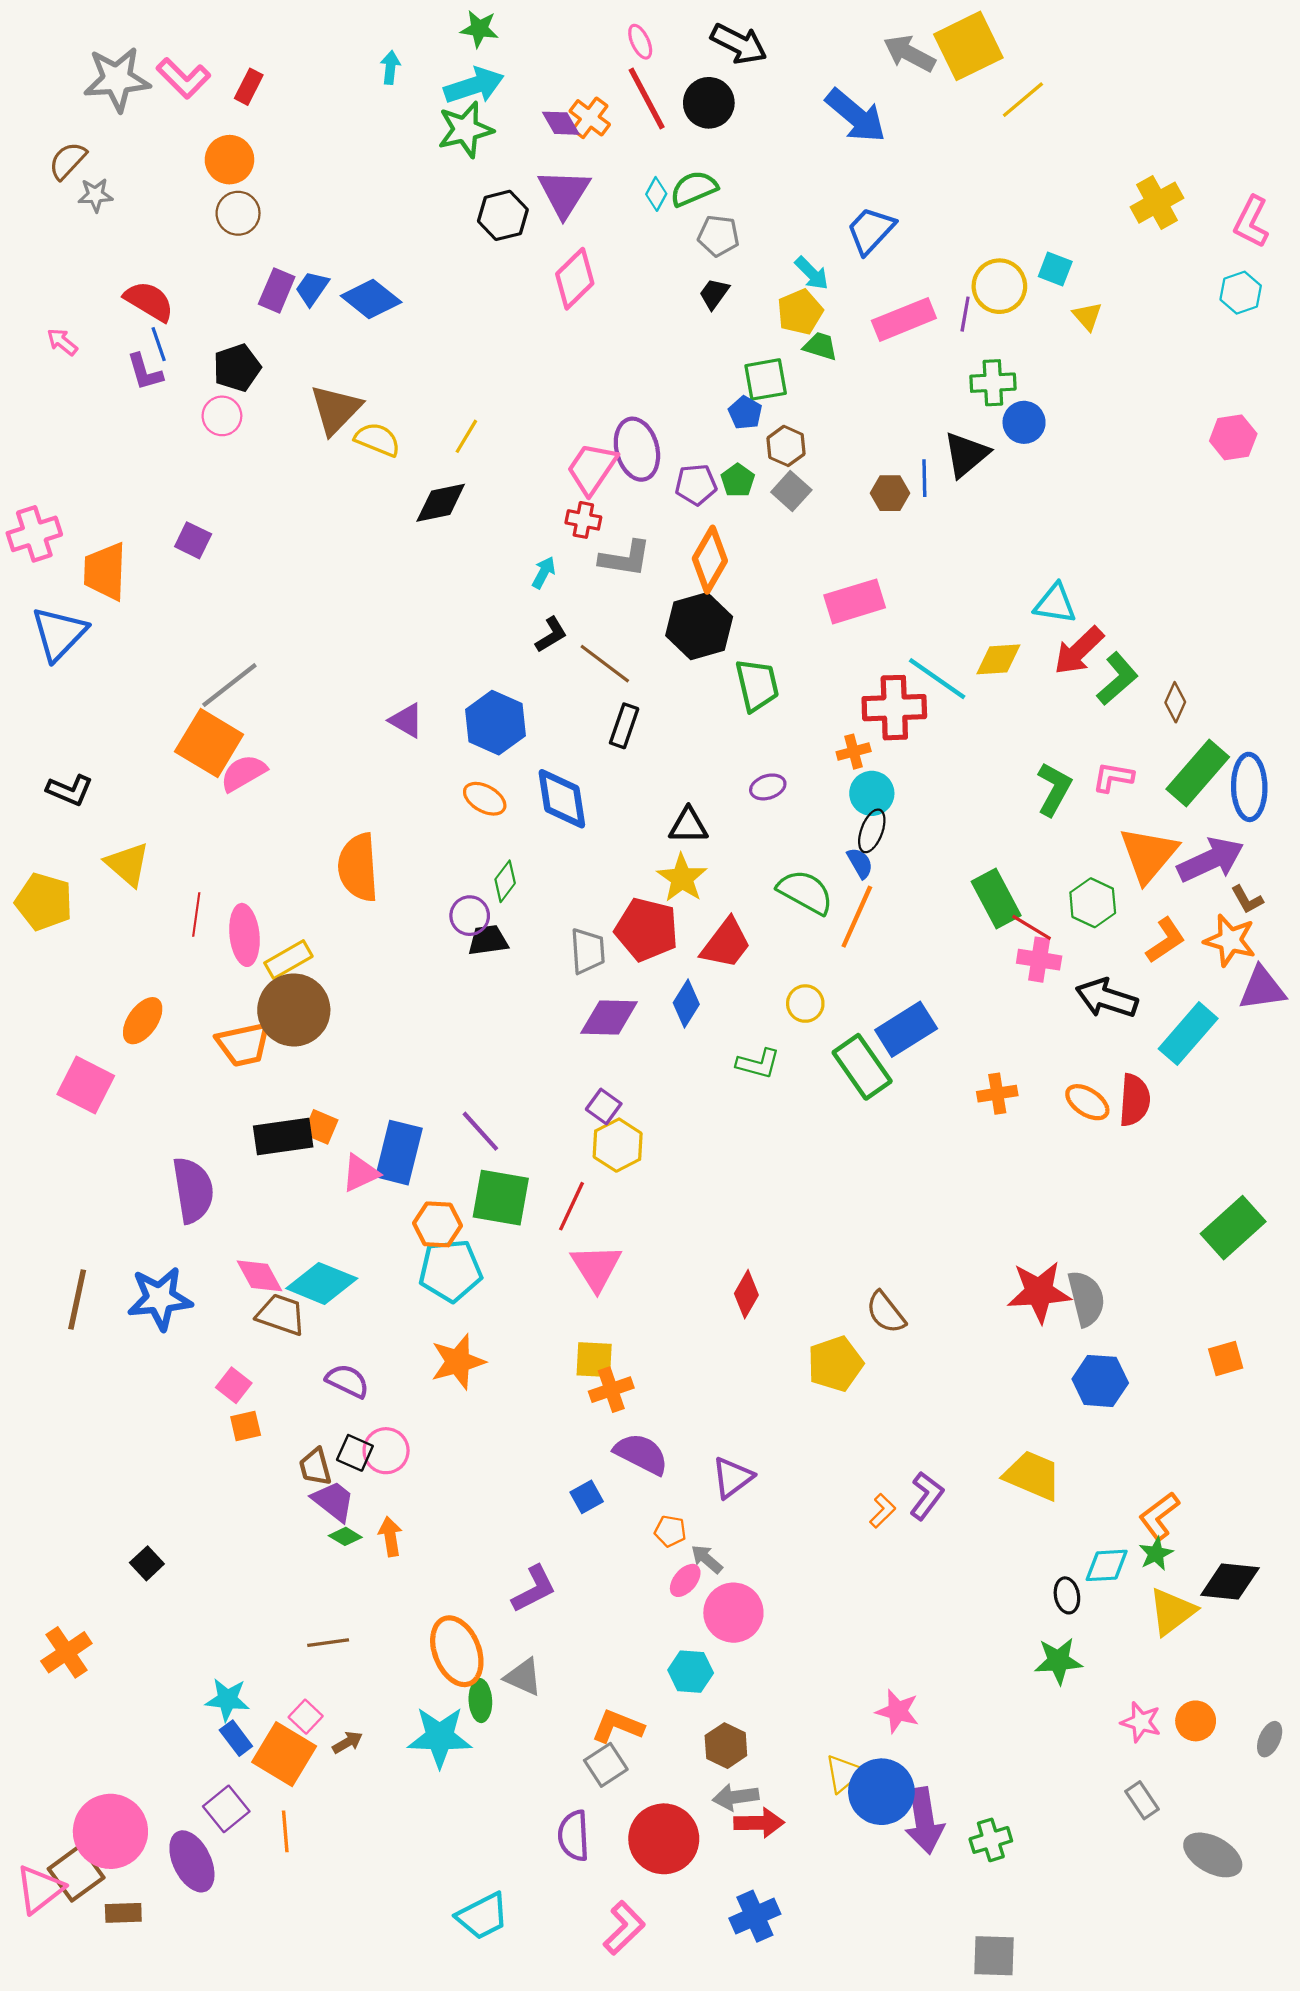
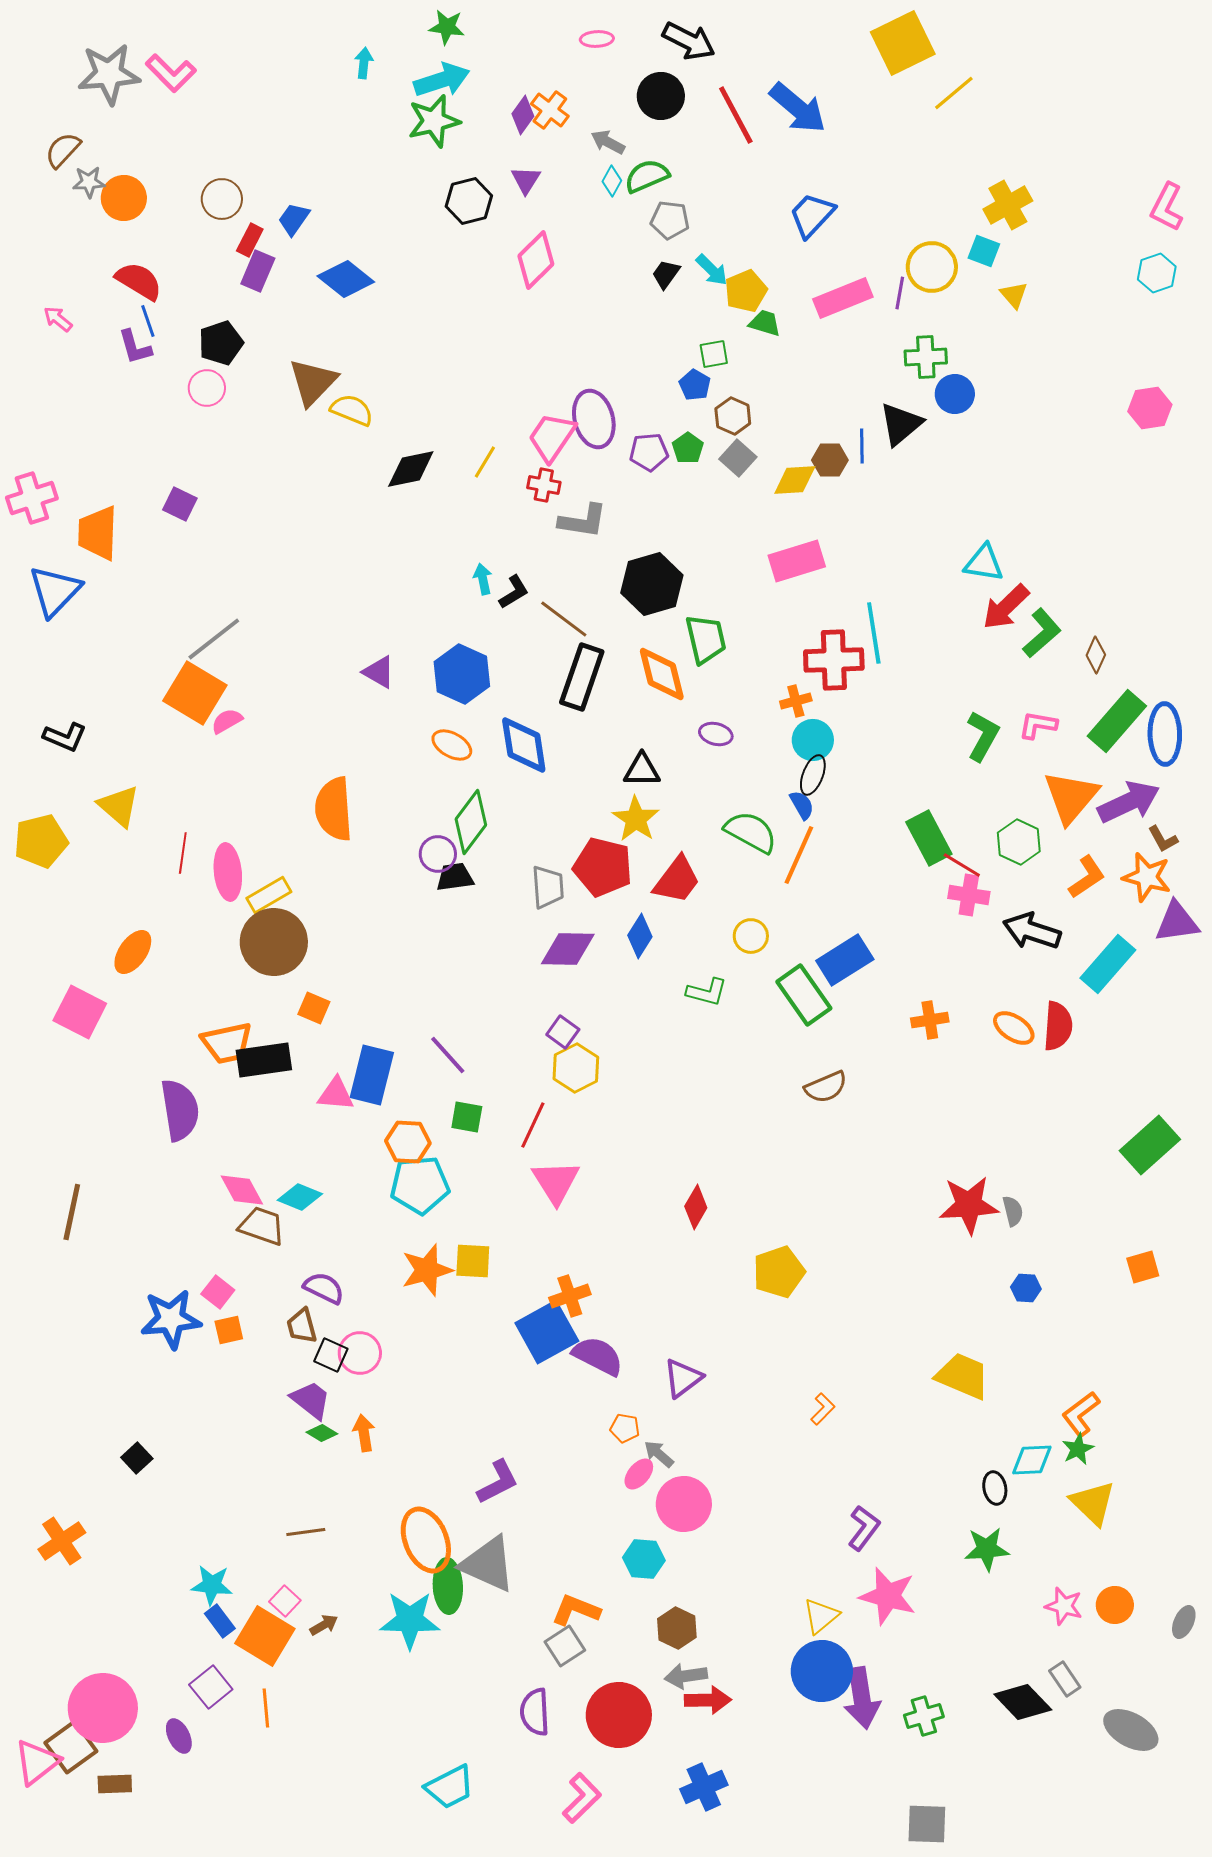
pink ellipse: (640, 42) -> (597, 39), turned -68
gray arrow: (909, 53) -> (608, 142), moved, size x0.7
red rectangle: (249, 87) -> (250, 240), moved
red line: (647, 99) -> (736, 115), moved
purple diamond: (561, 123) -> (523, 115), turned 66
orange circle: (229, 160) -> (124, 198), moved
purple triangle: (564, 193) -> (526, 180), size x0.6
yellow cross: (1157, 203) -> (1008, 205), moved
cyan arrow: (812, 273) -> (712, 270), moved
blue trapezoid: (312, 288) -> (294, 219), moved
green square: (766, 379) -> (714, 354), size x0.7
yellow line: (466, 436) -> (485, 462), moved
orange diamond: (710, 560) -> (662, 674), moved, turned -44
cyan arrow: (544, 572) -> (483, 579), moved, turned -40
yellow diamond: (998, 659) -> (795, 480), moved
cyan line: (937, 679) -> (874, 633), turned 46
black rectangle: (624, 726) -> (582, 677), size x1.6
pink semicircle: (243, 773) -> (227, 721), size x0.7
purple ellipse: (768, 787) -> (716, 734), turned 32
green diamond: (505, 881) -> (471, 822), size x1.6
yellow pentagon: (44, 902) -> (41, 841), turned -30
orange trapezoid: (243, 1044) -> (227, 1043), moved
orange square: (321, 1127) -> (314, 1008), moved
pink triangle: (360, 1173) -> (336, 1094), turned 30
green square: (501, 1198) -> (467, 1117), size x0.6
cyan diamond: (322, 1283) -> (300, 1197), size x0.7
blue star: (160, 1298) -> (171, 1319), moved
gray semicircle: (1086, 1298) -> (1013, 1211), size x0.6
brown semicircle: (886, 1312) -> (826, 1087), moved, turned -75
yellow square: (594, 1360) -> (473, 1261), moved
blue hexagon: (1100, 1381) -> (1026, 1288), size x0.6
brown trapezoid: (315, 1467) -> (302, 1326), moved
purple L-shape: (926, 1496) -> (864, 1528), moved
blue square: (587, 1497) -> (547, 1332), moved, size x2.0
black diamond: (1230, 1582) -> (1023, 1702), moved, turned 40
yellow triangle: (1172, 1612) -> (1093, 1503), turned -39
gray triangle: (523, 1677) -> (488, 1564), size x1.6
green ellipse: (480, 1701) -> (448, 1586), size x1.4
pink star: (898, 1711) -> (888, 1596), moved, size x1.4
yellow triangle: (844, 1773) -> (821, 1616), moved
purple ellipse: (192, 1861) -> (179, 1736), size x0.6

